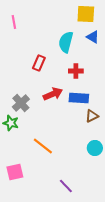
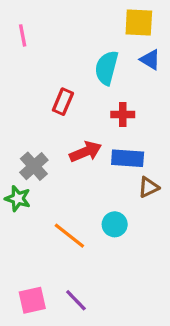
cyan circle: (95, 148) -> (115, 224), moved
pink square: (15, 172) -> (32, 300), moved
purple line: (66, 186) -> (76, 300), moved

